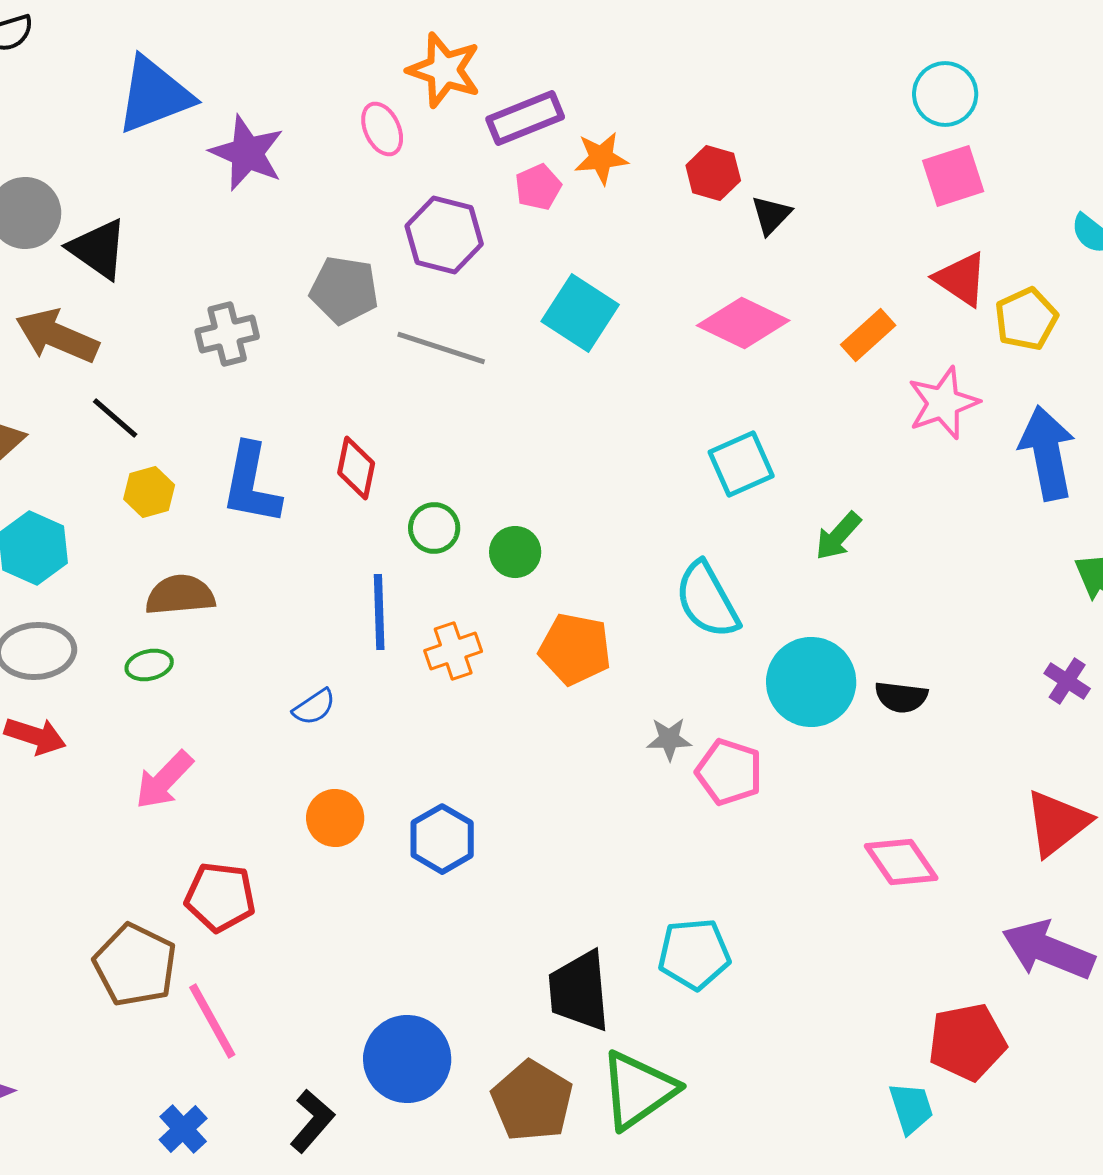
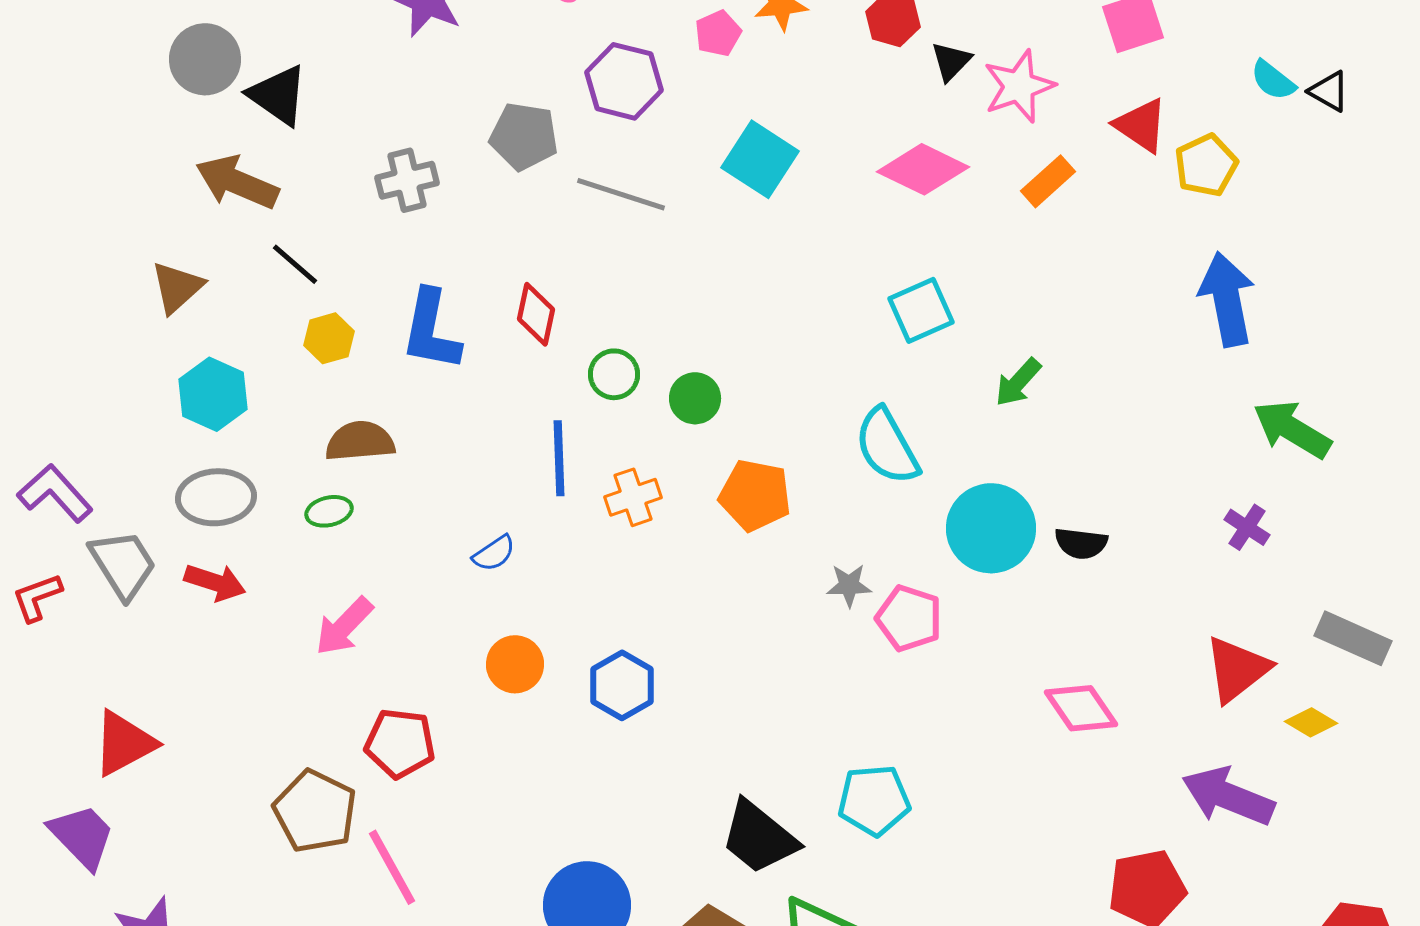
pink star: (943, 403) -> (1019, 86), moved
black trapezoid: (579, 991) -> (759, 837), turned -46

